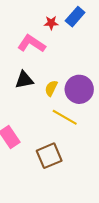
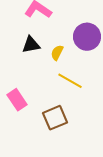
purple circle: (79, 89) -> (87, 37), moved

